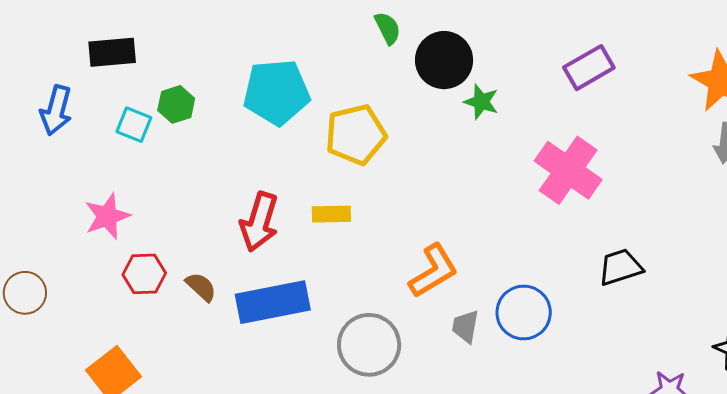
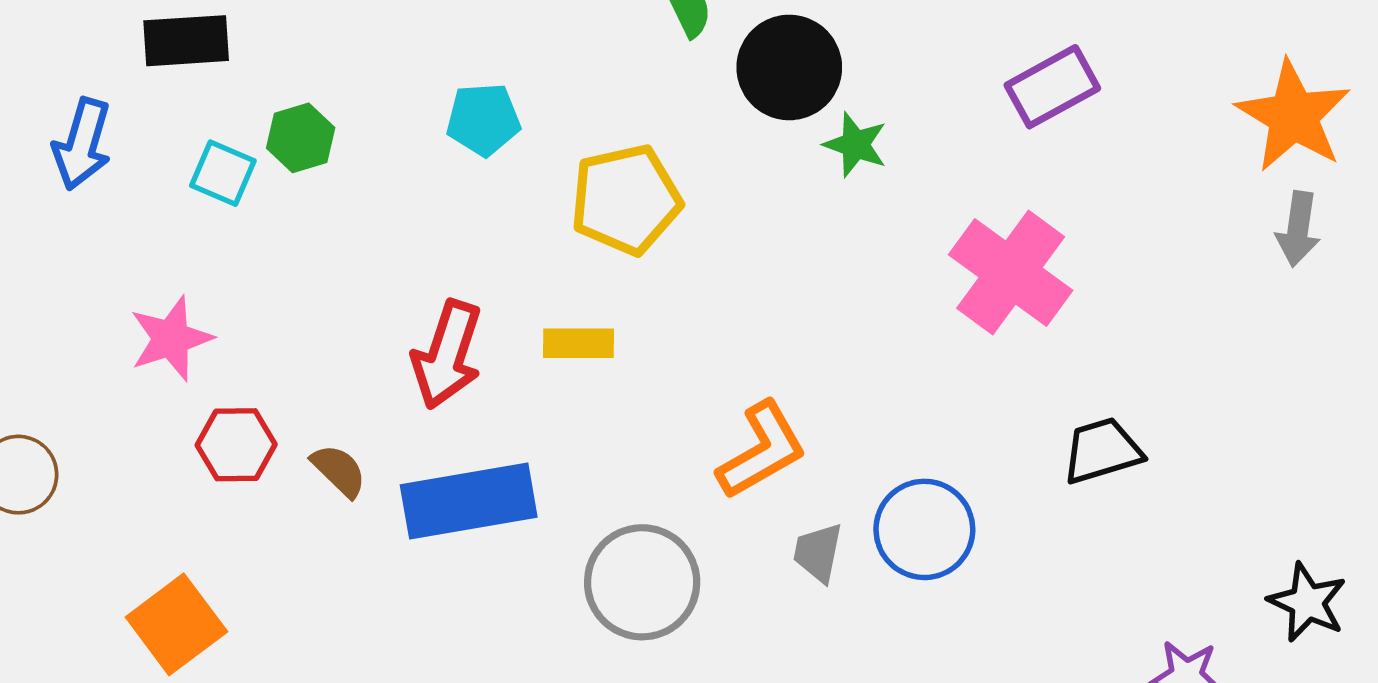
cyan pentagon: (276, 92) -> (483, 119), size x0.6

